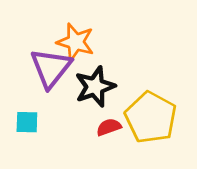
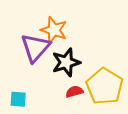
cyan square: (27, 122) -> (18, 99), moved

